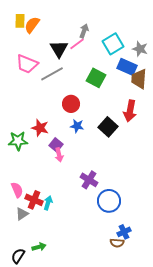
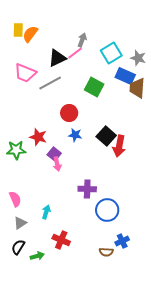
black triangle: (59, 49) -> (57, 58), turned 36
red arrow: (130, 111) -> (119, 146), moved
purple cross: (89, 180) -> (87, 189), turned -30
red cross: (34, 200) -> (61, 240), moved
brown semicircle: (117, 243) -> (106, 252), moved
black semicircle: (18, 256) -> (18, 247), moved

